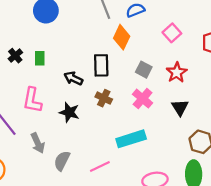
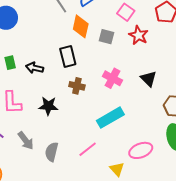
gray square: (144, 70) -> (107, 37), moved
red star: (177, 72) -> (138, 35), moved
black arrow: (73, 78) -> (35, 68), moved

